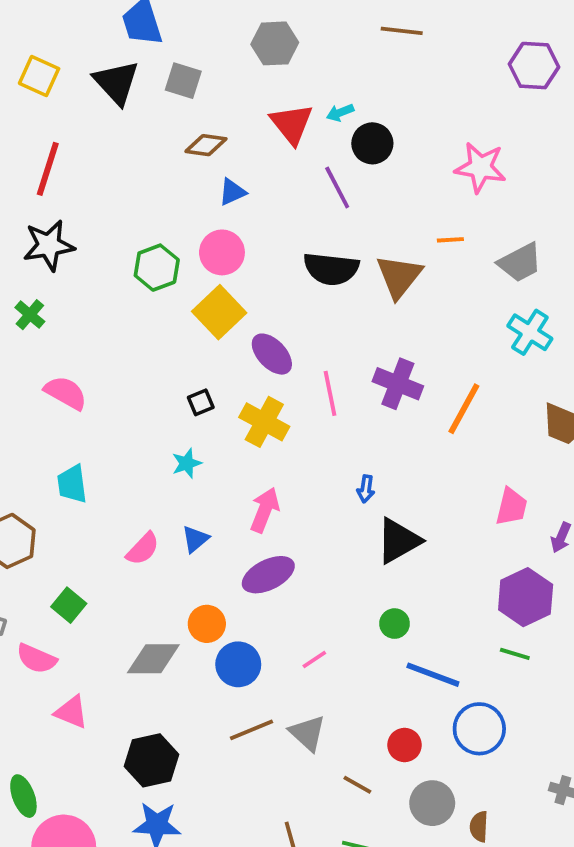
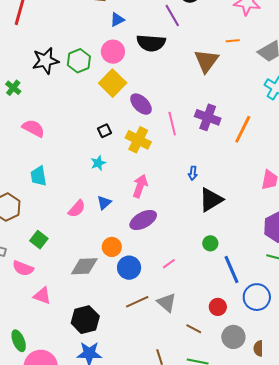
black star: (49, 245) -> (46, 61), moved
black semicircle: (331, 269) -> (151, 43), moved
blue line: (433, 675) -> (231, 269), turned 48

